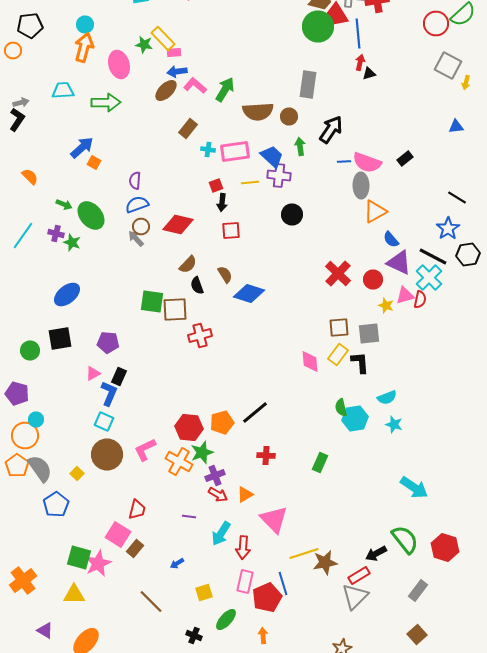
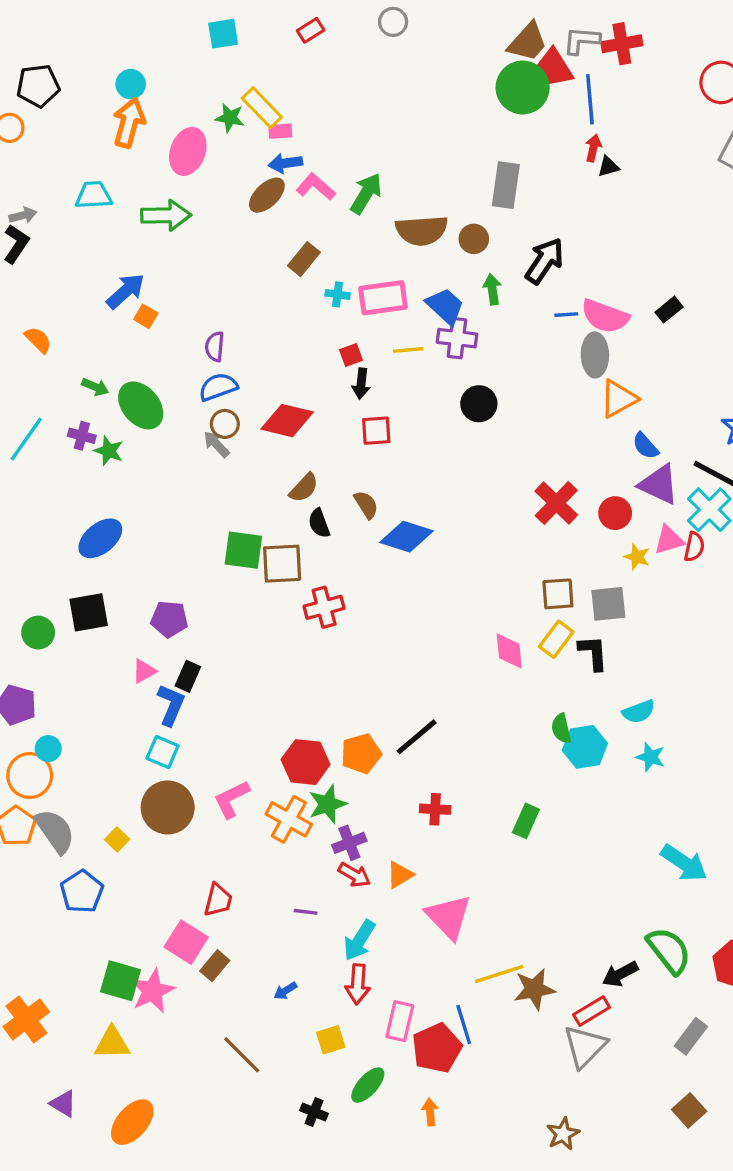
pink ellipse: (119, 64) -> (188, 151), turned 36
red arrow: (243, 548) -> (358, 984), moved

